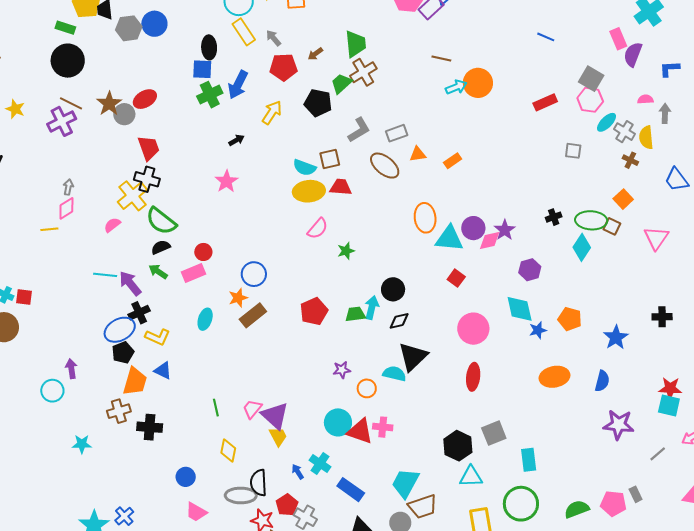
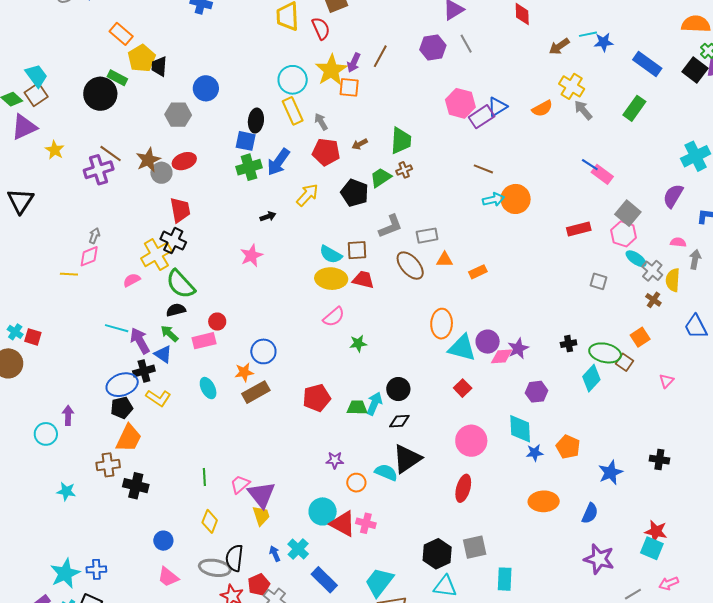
gray hexagon: (129, 28) -> (178, 115), moved
pink rectangle: (618, 39) -> (602, 174), moved, turned -40
black circle: (68, 61) -> (100, 94), moved
brown cross: (363, 72) -> (404, 170), size x0.6
cyan ellipse: (607, 122) -> (636, 259), turned 70
pink triangle: (656, 238) -> (666, 381), size x0.6
cyan ellipse: (205, 319) -> (208, 388), turned -55
blue triangle: (163, 371) -> (163, 354), moved
blue cross: (124, 516) -> (96, 569), turned 30

